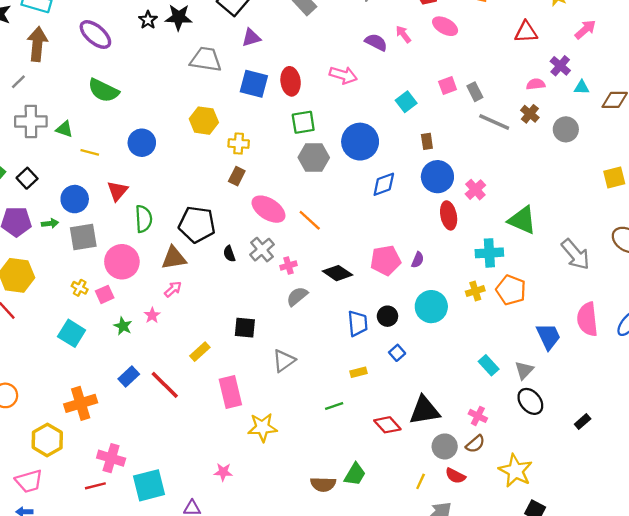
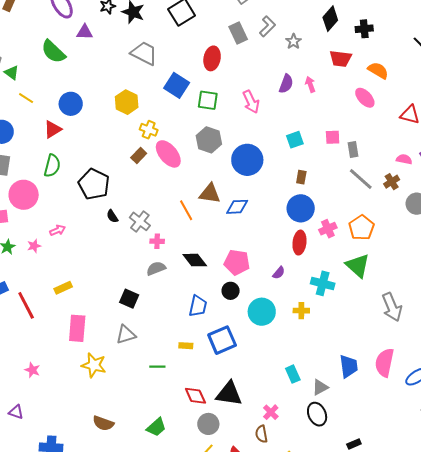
pink ellipse: (445, 26) -> (365, 98), moved
purple triangle: (251, 38) -> (85, 32), moved
purple semicircle: (376, 42) -> (286, 84), turned 66
pink arrow: (343, 75) -> (251, 102), turned 30
red ellipse: (291, 81) -> (212, 58), moved
green square: (303, 122) -> (208, 100), moved
gray hexagon: (314, 158) -> (209, 140), moved
blue diamond: (384, 184) -> (237, 207), moved
red triangle: (117, 191) -> (53, 129), moved
pink ellipse: (268, 209) -> (168, 154), moved
gray cross: (262, 250) -> (140, 221), turned -30
black semicircle: (229, 254) -> (112, 216), turned -32
brown triangle: (174, 258) -> (210, 194), moved
purple semicircle: (418, 260) -> (279, 273), moved
orange pentagon: (511, 290) -> (361, 228), moved
black circle: (387, 316) -> (231, 291), moved
black square: (245, 328) -> (129, 299), moved
blue square: (397, 353) -> (222, 340), size x2.0
gray triangle: (284, 361) -> (126, 335), moved
brown semicircle: (475, 444) -> (261, 434), turned 102
gray circle: (445, 446) -> (208, 424), moved
pink star: (223, 472) -> (32, 370), moved
brown semicircle: (323, 484) -> (103, 423), moved

